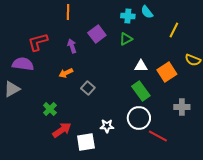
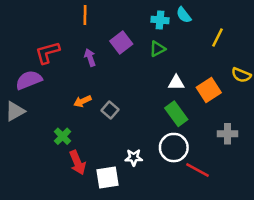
purple semicircle: (23, 64) -> (29, 80), turned -30
orange arrow: (66, 73) -> (82, 101), moved
red arrow: (62, 130) -> (78, 162), turned 102

